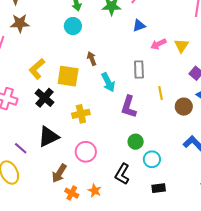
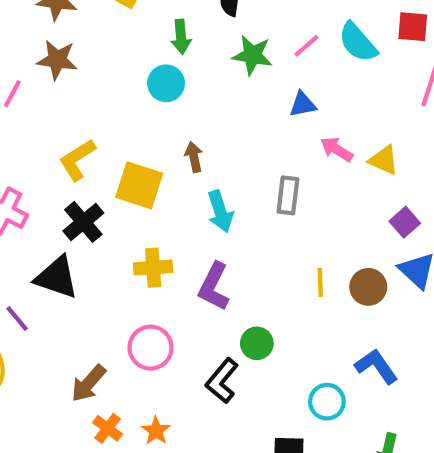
pink arrow: (158, 44) -> (337, 149), turned 49
yellow triangle: (181, 46) -> (384, 160), turned -49
yellow line: (160, 93) -> (320, 282), moved
purple L-shape: (129, 107) -> (214, 287), moved
black triangle: (48, 137) -> (57, 277), moved, turned 35
cyan circle: (152, 159) -> (327, 402), moved
black L-shape: (122, 174) -> (222, 381), moved

